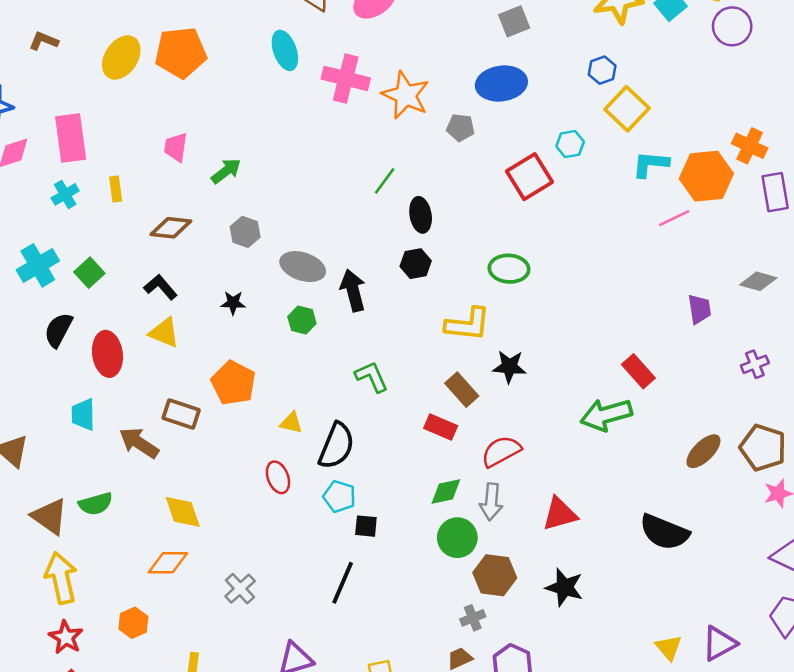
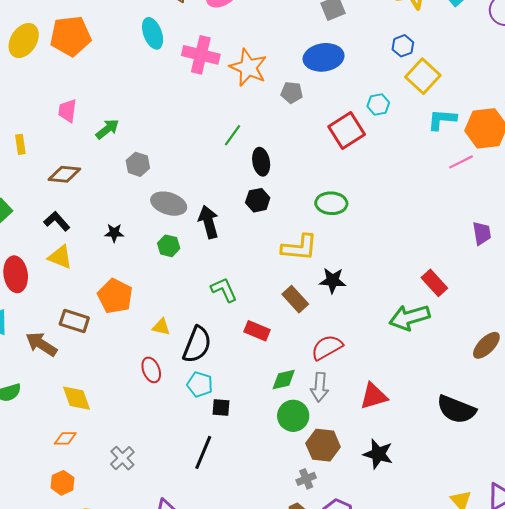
gray hexagon: (245, 232) -> (138, 164), moved
red rectangle: (441, 427) -> (257, 331), moved
orange diamond: (168, 563) -> (65, 438), size x0.7
orange hexagon: (133, 623) -> (62, 483), moved

